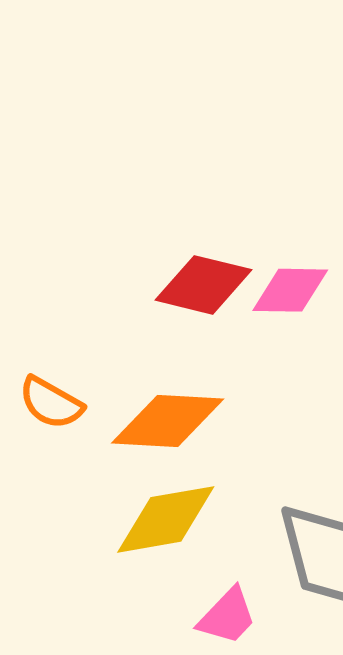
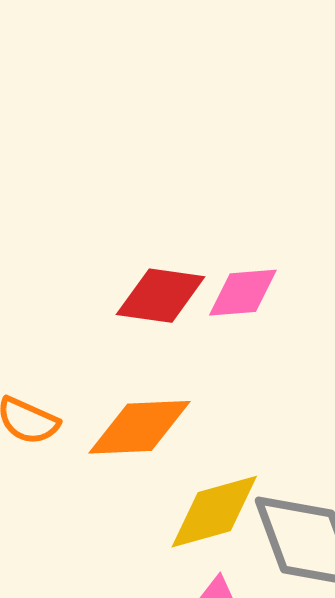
yellow diamond: (166, 519) -> (214, 512), moved

